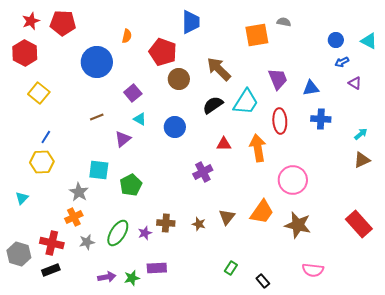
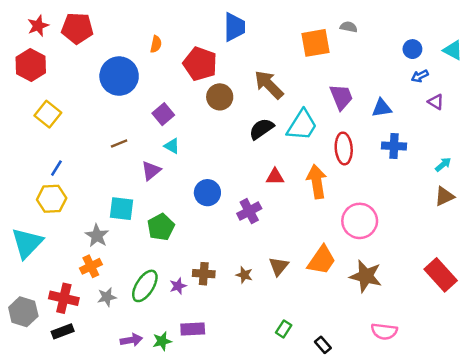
blue circle: (175, 127) -> (207, 193), moved
cyan triangle: (22, 198) -> (27, 243), size x2.0

